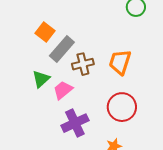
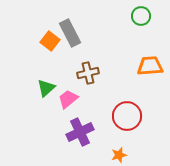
gray rectangle: (62, 49) -> (70, 33), moved, turned -68
orange trapezoid: (120, 62) -> (150, 66), moved, turned 68

